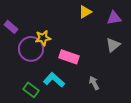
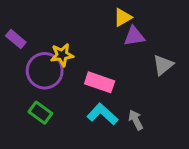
purple triangle: (114, 18) -> (134, 36), moved
cyan L-shape: (54, 80) -> (102, 114), moved
green rectangle: (31, 90) -> (40, 113), moved

